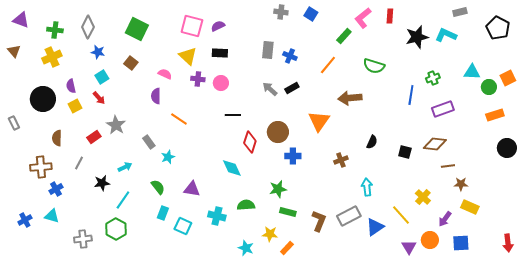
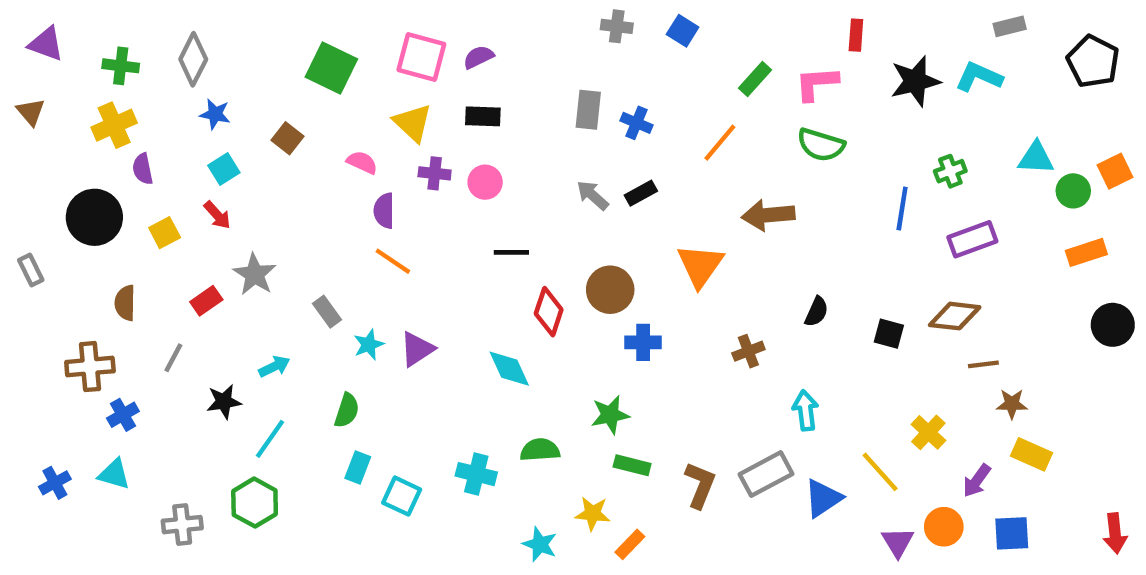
pink L-shape: (363, 18) -> (816, 83), moved, turned 35
green square: (137, 29) -> (331, 68), moved
purple semicircle: (71, 86) -> (143, 169), moved
purple semicircle: (156, 96) -> (384, 211), moved
green semicircle: (158, 187) -> (347, 410), turned 56
purple triangle: (192, 189) -> (417, 349), moved, turned -42

